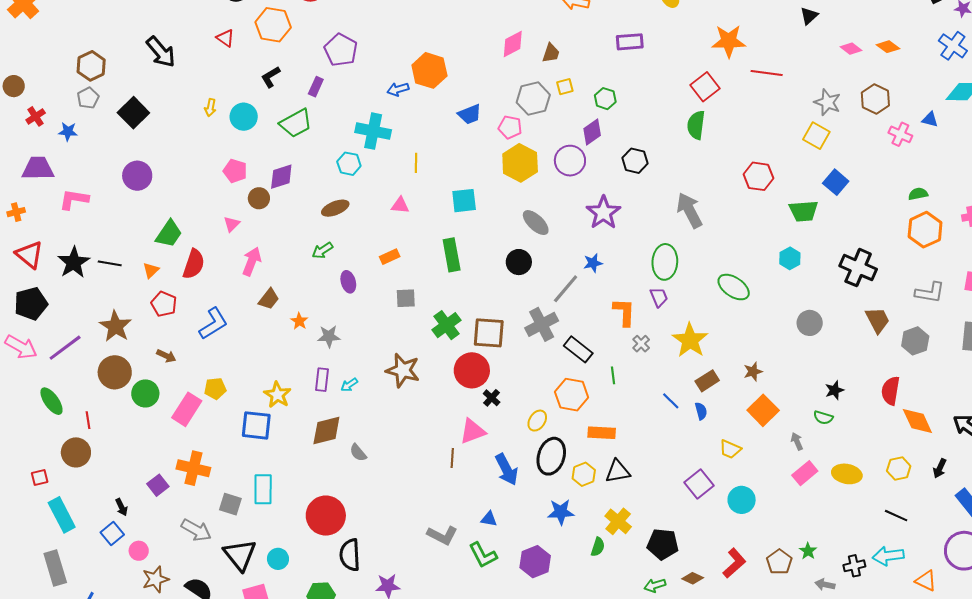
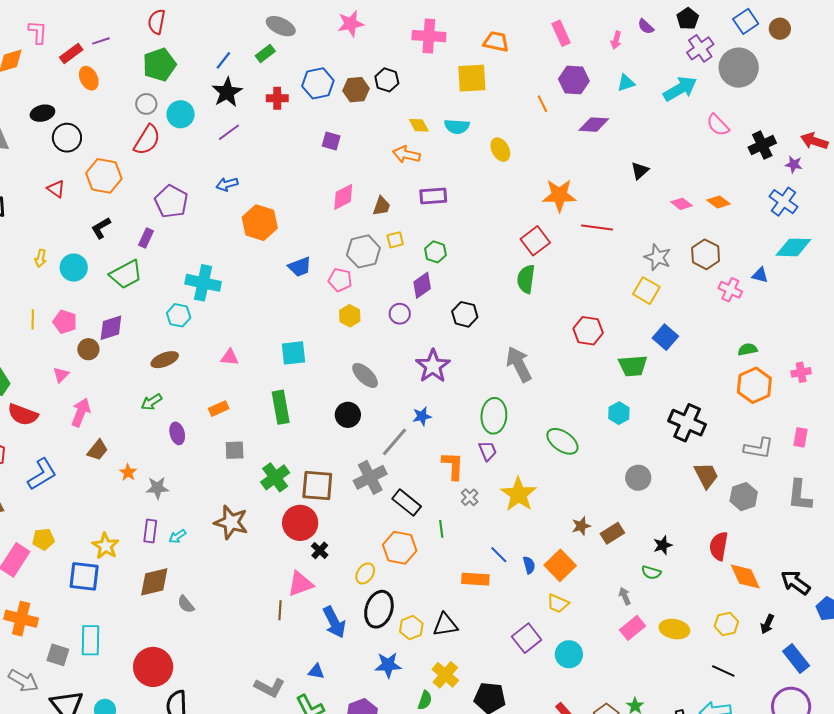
purple rectangle: (630, 42) -> (433, 196), moved
blue arrow: (398, 89) -> (227, 184), moved
purple circle: (570, 161) -> (400, 314), size x0.7
yellow line: (416, 163) -> (33, 319), moved
yellow hexagon: (520, 163) -> (350, 316), size x0.6
red semicircle: (194, 264) -> (23, 415), turned 92
brown rectangle: (707, 381) -> (612, 533), moved
orange square: (763, 410) -> (560, 565), moved
orange rectangle: (602, 433) -> (475, 579), moved

